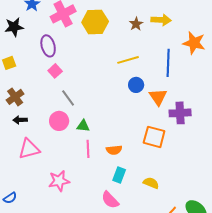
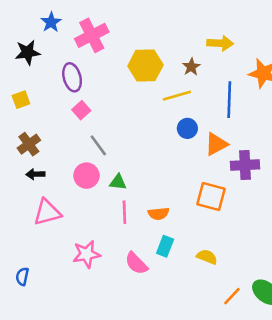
yellow hexagon: (95, 22) -> (145, 66), moved
brown star: (136, 24) -> (191, 67), moved
orange triangle: (158, 97) -> (216, 144), turned 36
blue semicircle: (10, 198) -> (22, 276), turned 136
pink semicircle: (110, 200) -> (136, 263), moved

